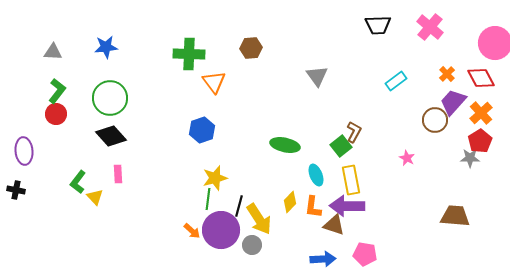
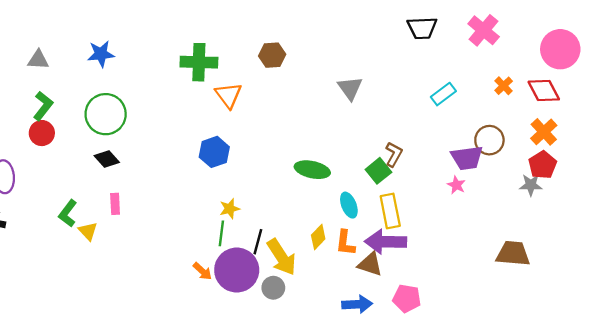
purple trapezoid: (453, 102) -> (467, 158), moved, turned -140
black diamond: (111, 136) -> (107, 159), size x0.7
yellow star: (215, 178) -> (230, 209), size x0.7

